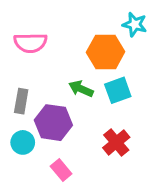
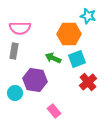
gray rectangle: (21, 101) -> (14, 51), moved
red cross: (116, 142) -> (88, 82), moved
pink rectangle: (61, 170) -> (54, 111), moved

